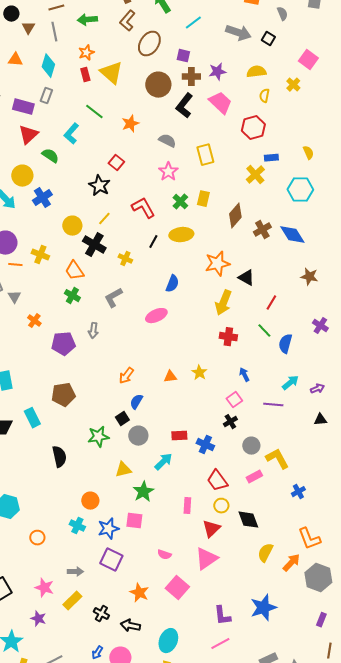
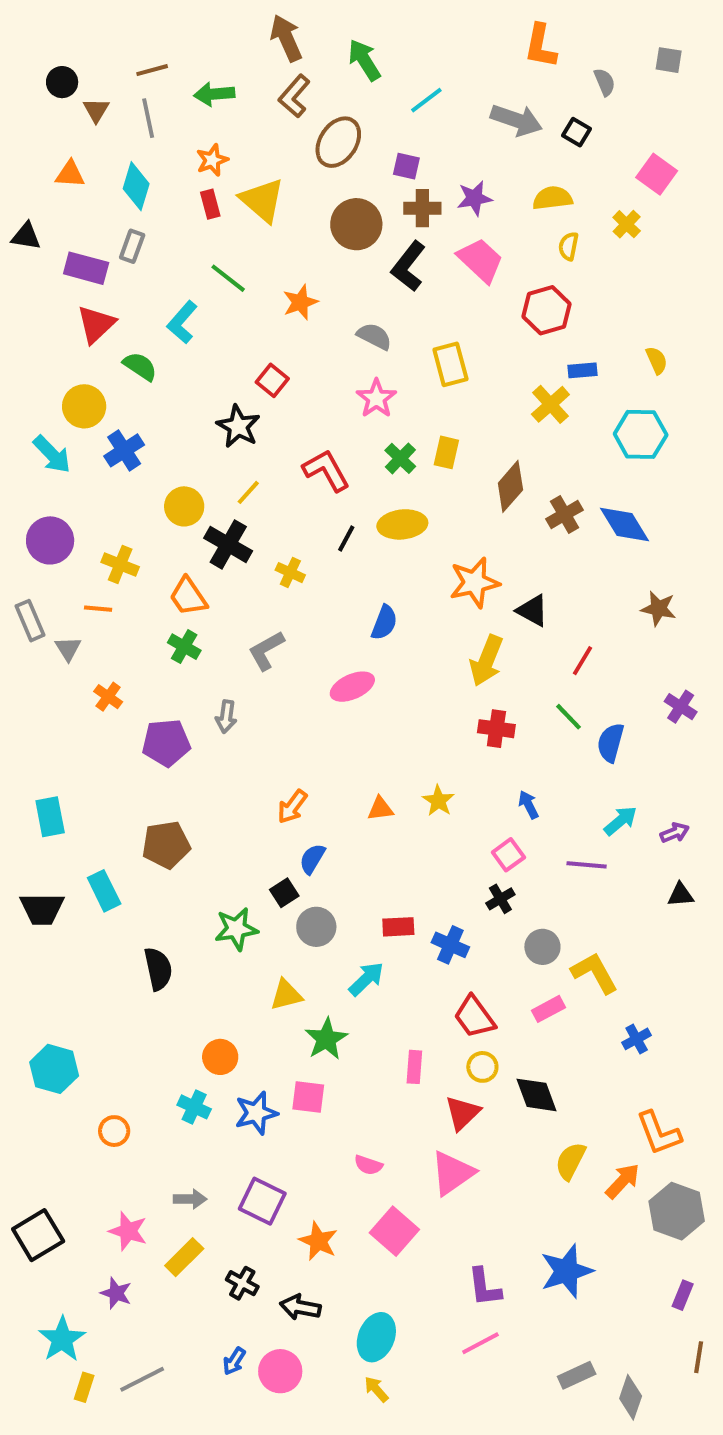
orange line: (15, 265) -> (98, 609), moved
purple square: (111, 560) -> (262, 1201), moved

